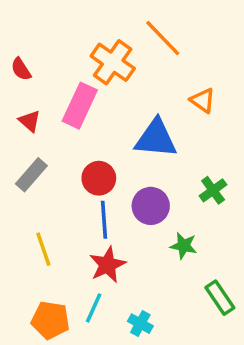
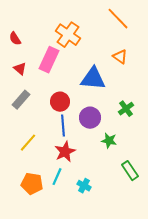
orange line: (163, 38) -> (118, 19), moved
yellow line: (43, 249) -> (28, 143), turned 60

